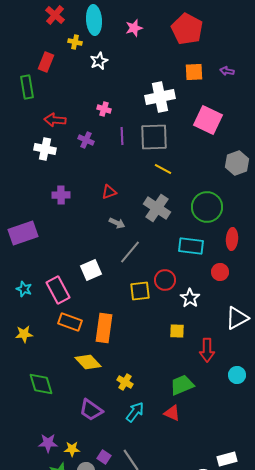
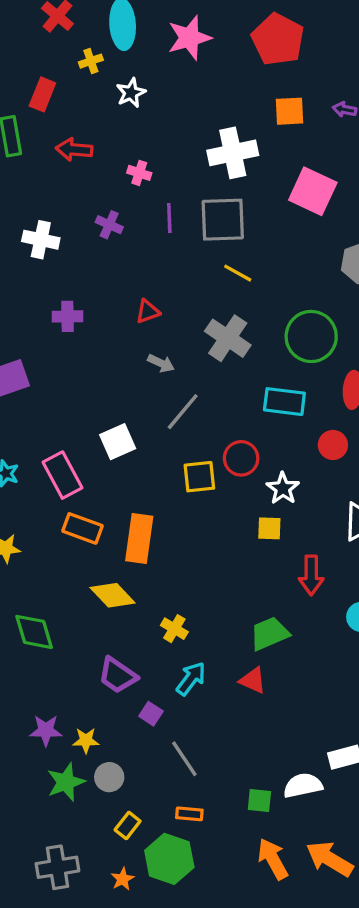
pink star: (134, 28) -> (189, 38), size x1.5
yellow cross: (75, 42) -> (91, 61), turned -32
red arrow: (55, 120) -> (74, 150), moved
yellow square: (177, 331) -> (269, 528), moved
purple square: (104, 457) -> (151, 714), moved

